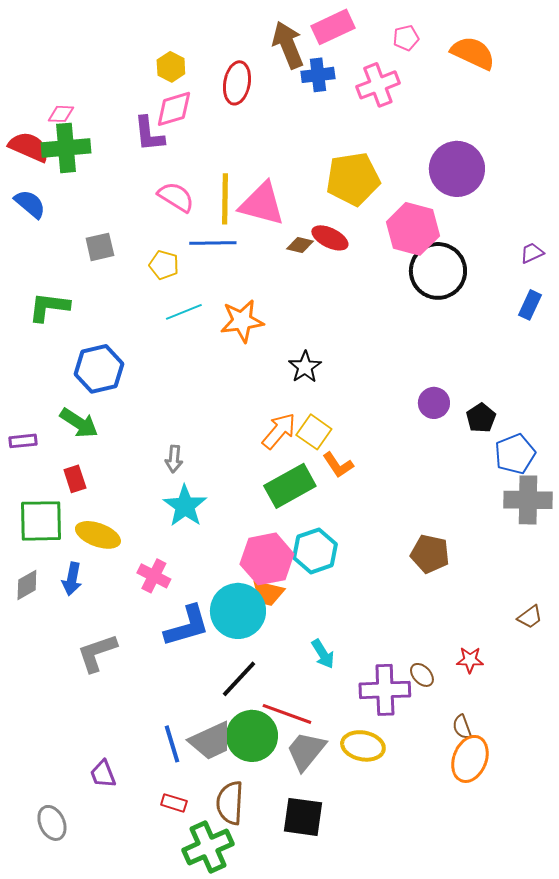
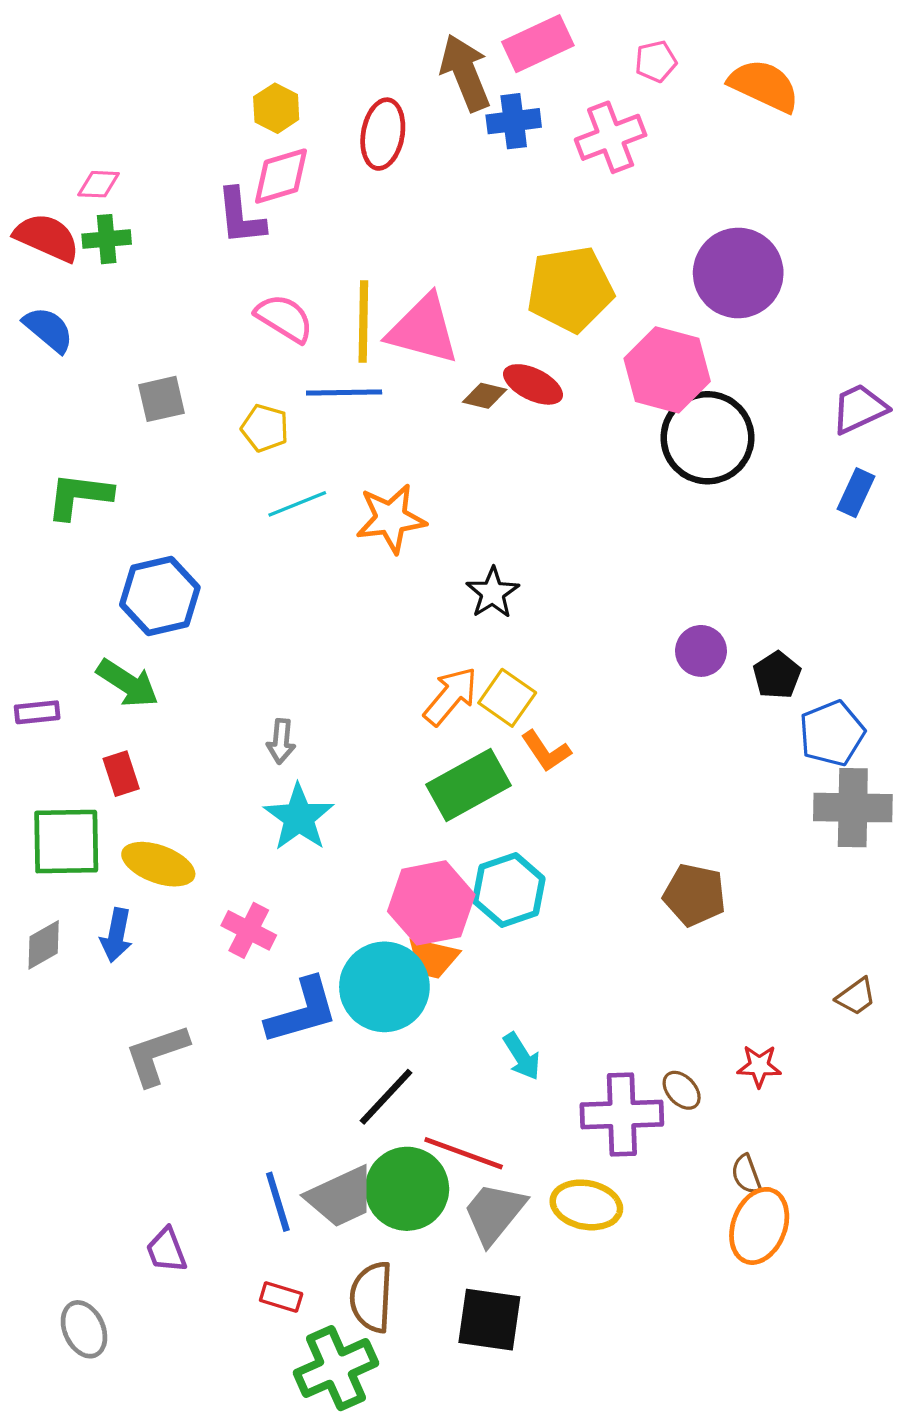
green cross: (66, 148) -> (107, 239), size x0.6
purple trapezoid: (532, 253) -> (859, 409), size x1.5

